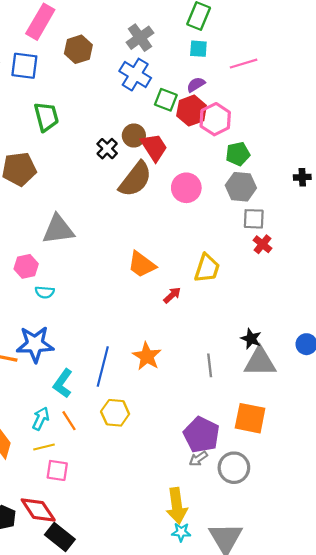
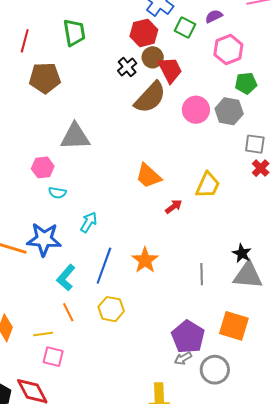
red hexagon: (192, 111) -> (144, 33), moved
gray hexagon: (241, 187) -> (229, 111), moved
cyan arrow: (41, 419) -> (89, 222), moved

